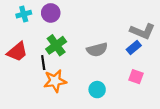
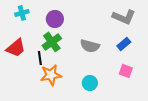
purple circle: (51, 13) -> (55, 19), moved
gray L-shape: (142, 31) -> (124, 17), moved
gray semicircle: (97, 50) -> (90, 46), turned 30

